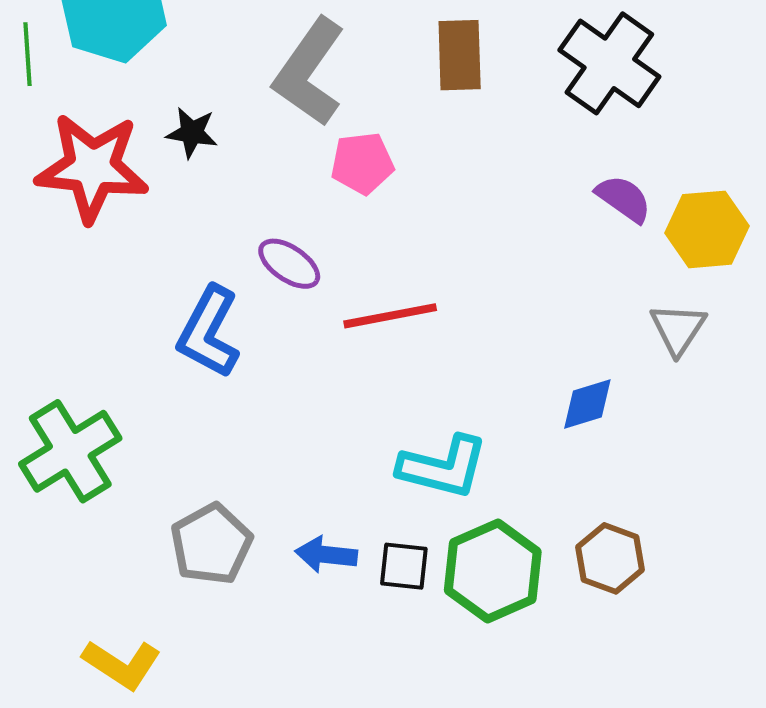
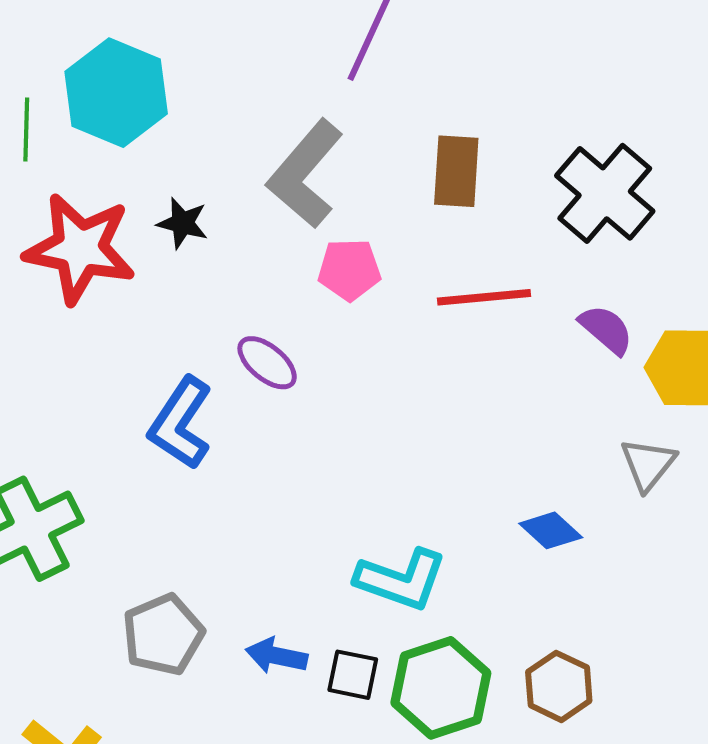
red line: (390, 316) -> (484, 297), moved
blue diamond: (587, 404) -> (551, 530), turned 54

